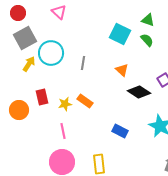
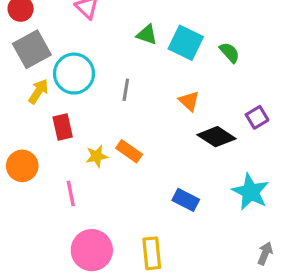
green triangle: (148, 20) -> (147, 35), moved
red rectangle: (42, 97) -> (63, 127), moved
pink line: (63, 131) -> (71, 193), moved

